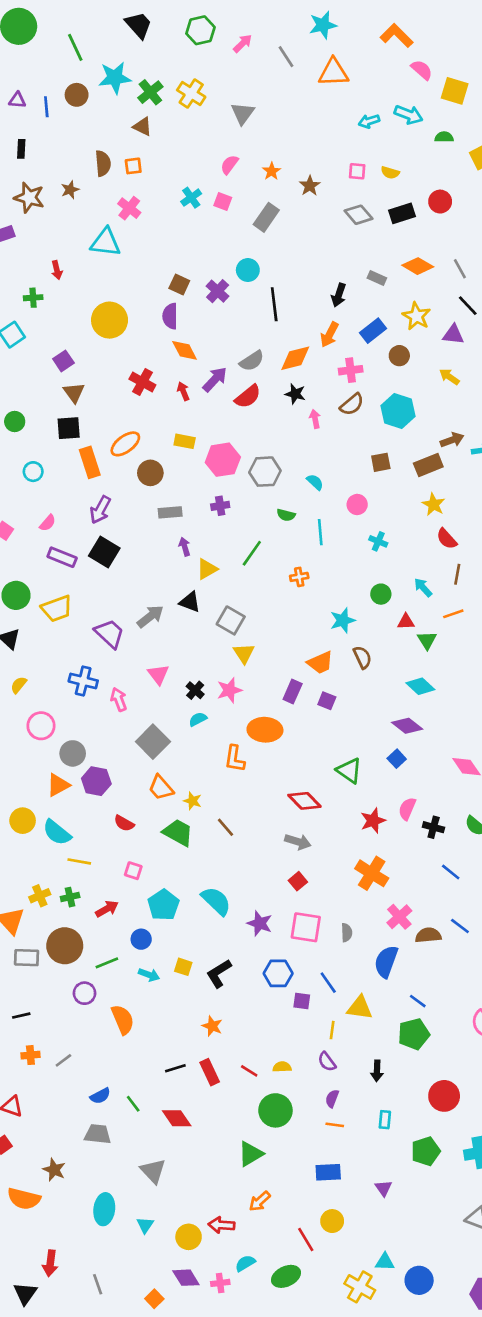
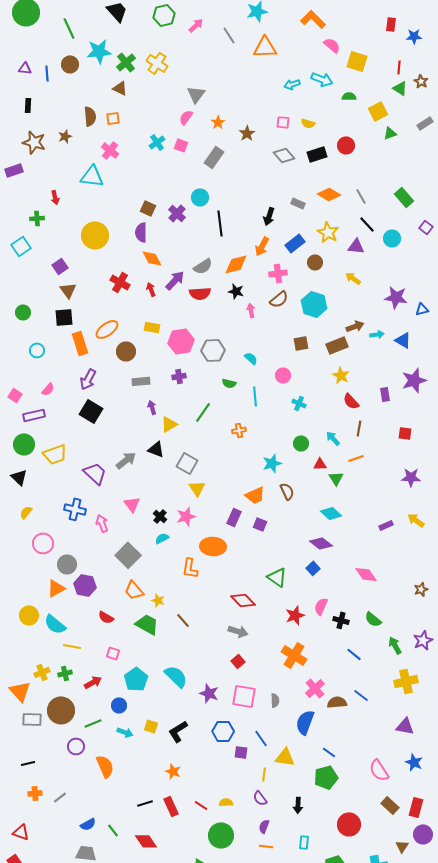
gray triangle: (243, 113) -> (196, 94), moved
red semicircle: (248, 396) -> (200, 293), turned 35
purple rectangle: (62, 557) -> (34, 415), moved, turned -35

